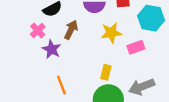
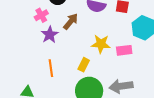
yellow star: (111, 33) -> (101, 44), moved
yellow rectangle: (106, 72) -> (84, 65), moved

